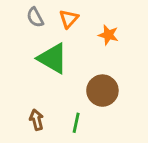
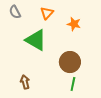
gray semicircle: (35, 17) -> (15, 12), moved
green line: (76, 123) -> (73, 84), moved

